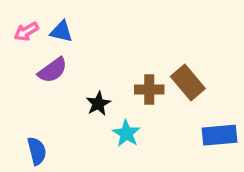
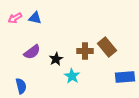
purple semicircle: (53, 70) -> (32, 52), moved

